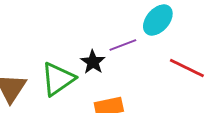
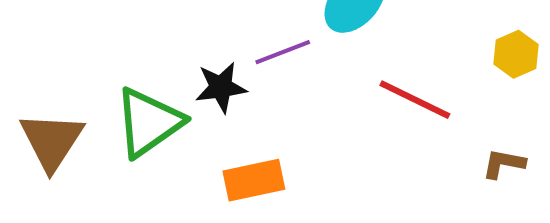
black star: (93, 62) -> (221, 87), turned 30

